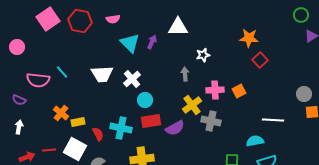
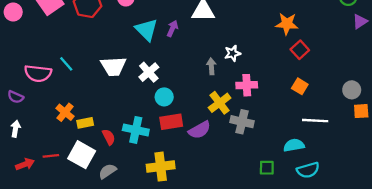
pink circle: (17, 47) -> (13, 12), moved
white star: (203, 55) -> (233, 53), moved
orange square: (239, 91) -> (300, 86), moved, turned -32

